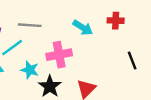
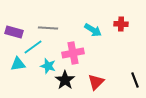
black line: (132, 60) -> (135, 80), moved

